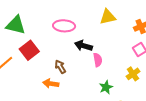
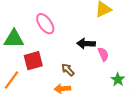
pink ellipse: (64, 26) -> (45, 24), moved, turned 65
red square: (29, 50) -> (33, 61), turned 36

